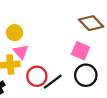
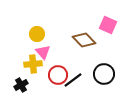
brown diamond: (91, 23) -> (84, 40), moved
pink square: (80, 51) -> (108, 25), moved

